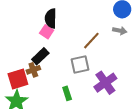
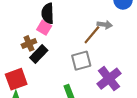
gray arrow: (120, 31) -> (105, 25), moved
brown cross: (33, 70) -> (29, 43), moved

